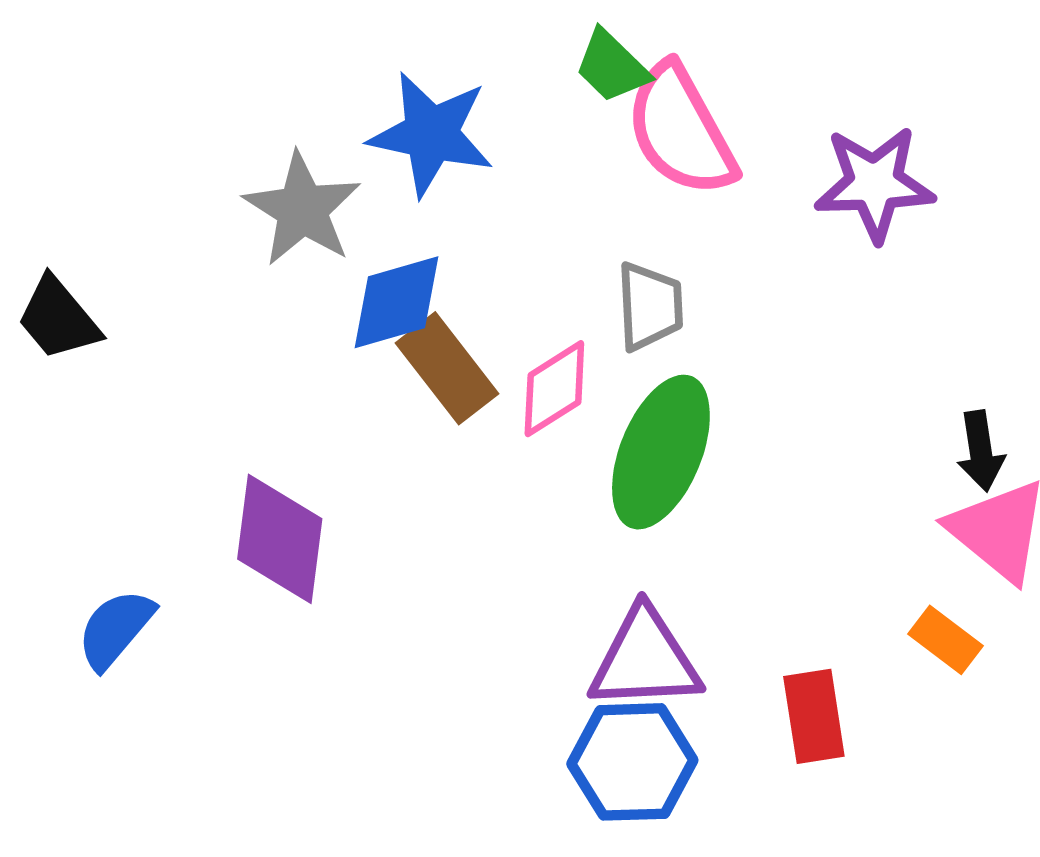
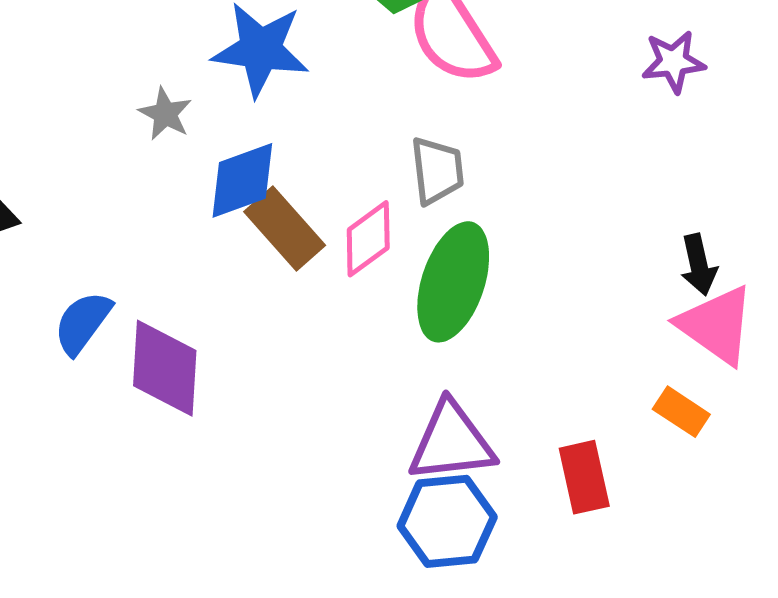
purple star: (874, 184) -> (673, 62), moved, size x0.7
gray star: (302, 209) -> (165, 114), size x0.6
blue semicircle: (115, 629) -> (83, 323), moved

